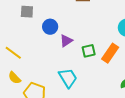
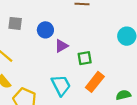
gray square: (27, 12) -> (15, 23), moved
orange rectangle: (110, 53) -> (95, 82), moved

